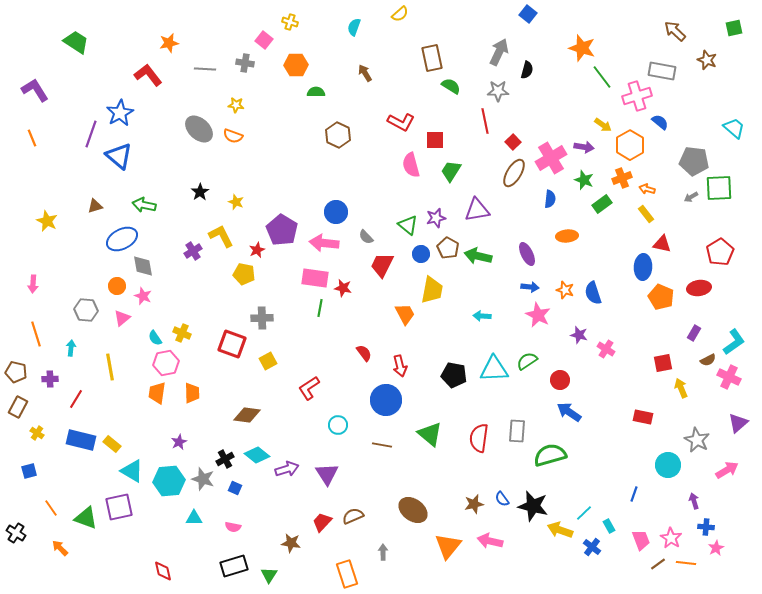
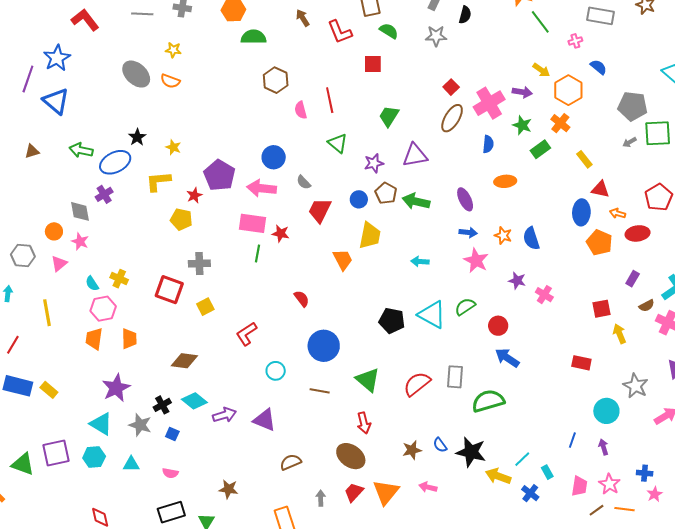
green semicircle: (316, 92) -> (254, 37), size x1.4
pink cross: (637, 96) -> (575, 41), size x0.5
red line: (485, 121) -> (330, 100), moved
red L-shape: (401, 122) -> (340, 32), moved, turned 40
red square: (435, 140) -> (373, 64), moved
pink semicircle: (411, 165) -> (301, 110), moved, size x0.7
orange cross: (622, 178) -> (560, 123), turned -30
orange arrow: (647, 189) -> (617, 213), moved
green triangle: (408, 225) -> (338, 143), moved
yellow L-shape: (221, 236) -> (158, 181), turned -68
blue ellipse: (122, 239) -> (115, 162), moved
purple cross: (193, 251) -> (104, 194), moved
red arrow: (400, 366) -> (364, 423), moved
cyan triangle: (494, 369) -> (432, 315), turned 32
red semicircle: (479, 438) -> (417, 384), turned 44
purple star: (179, 442) -> (116, 388), size x1.8
cyan triangle: (132, 471) -> (101, 424), moved
purple triangle: (327, 474) -> (265, 420), turned -35
cyan hexagon: (169, 481) -> (94, 457), moved, size x0.7
purple arrow: (694, 501) -> (603, 447), moved
red trapezoid: (322, 522) -> (354, 492), moved
pink trapezoid: (641, 540) -> (579, 486), turned 30
pink arrow: (490, 541) -> (428, 487), size x0.7

